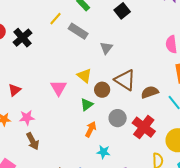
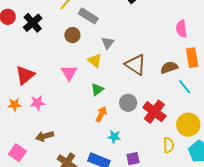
gray triangle: (106, 48) -> (108, 43), moved
red triangle: (15, 90) -> (25, 75), size x1.5
brown circle: (102, 90) -> (72, 35), moved
brown semicircle: (150, 92) -> (169, 67), moved
brown arrow: (33, 141) -> (45, 136), moved, turned 102

